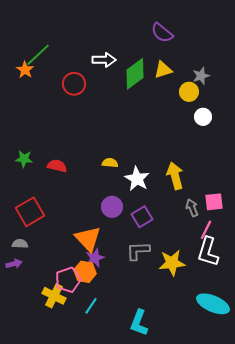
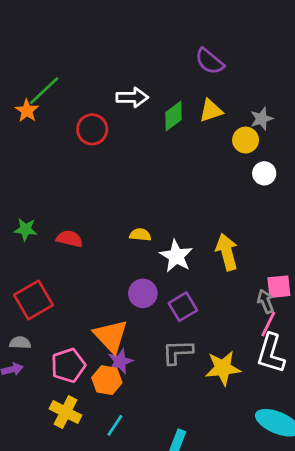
green diamond: (135, 74) -> (174, 116), size x0.7
gray arrow: (192, 208) -> (266, 301), moved
pink pentagon: (68, 280) -> (68, 365), moved

